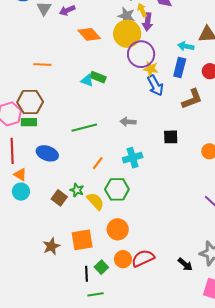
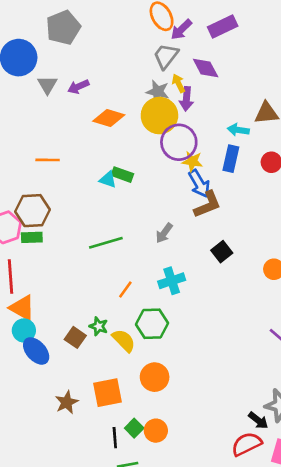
orange diamond: (89, 34) -> (109, 118), turned -30
brown L-shape: (192, 99) -> (208, 204), moved
gray arrow: (128, 122) -> (164, 233), turned -56
black square: (171, 137) -> (222, 252), turned -35
blue ellipse: (47, 153) -> (36, 351), moved, turned 30
orange triangle: (20, 175) -> (22, 308), size x1.5
red semicircle: (143, 258) -> (247, 444), moved
orange circle: (123, 259) -> (156, 431), moved
black arrow: (185, 264) -> (258, 420), moved

